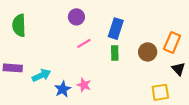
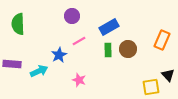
blue rectangle: (116, 29) -> (109, 27), turned 42
brown circle: (148, 52) -> (128, 49), moved
black triangle: (178, 69) -> (168, 75), moved
blue star: (63, 89) -> (59, 55), moved

